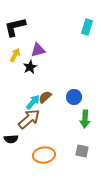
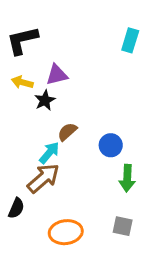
yellow arrow: (15, 55) -> (22, 82), turned -104
brown semicircle: (45, 97) -> (67, 132), moved
black semicircle: (11, 139) -> (16, 208), turned -64

